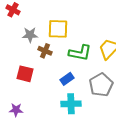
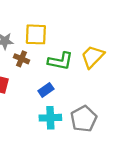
gray pentagon: (101, 85) -> (84, 119), moved

